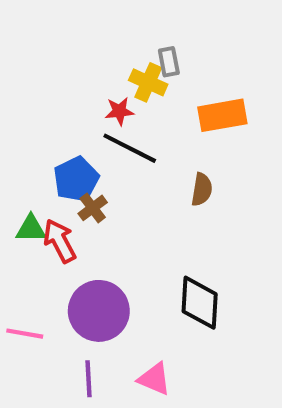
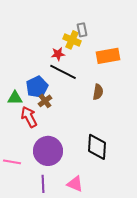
green triangle: (31, 229) -> (15, 98), moved

